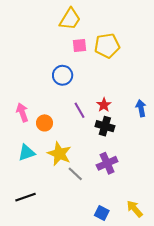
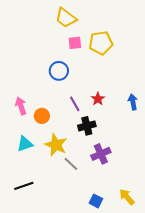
yellow trapezoid: (70, 19) -> (66, 18), turned 95
black cross: (105, 126) -> (87, 126), moved, turned -30

